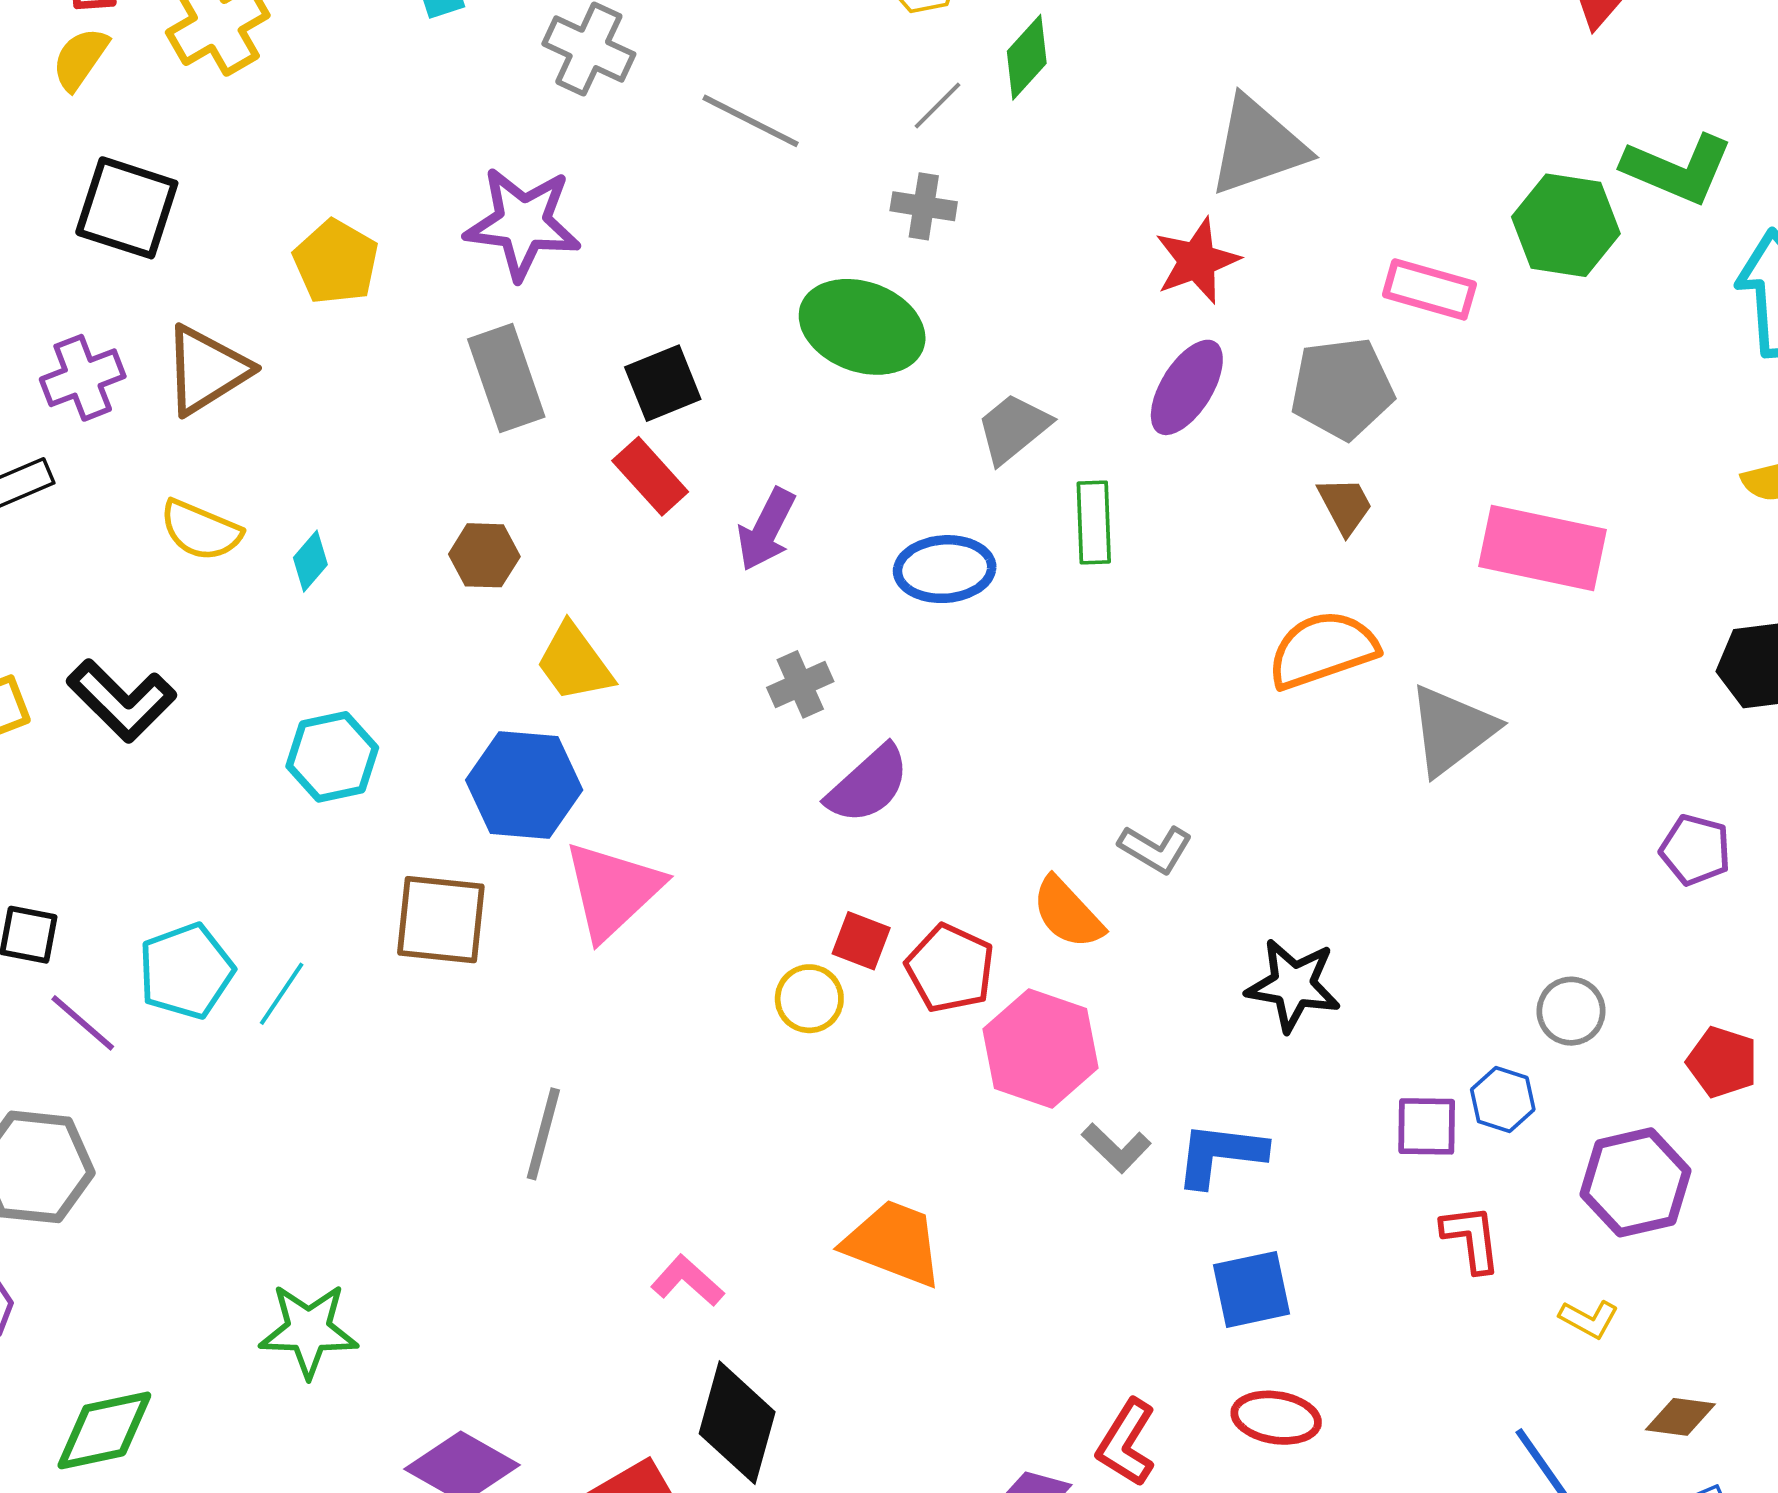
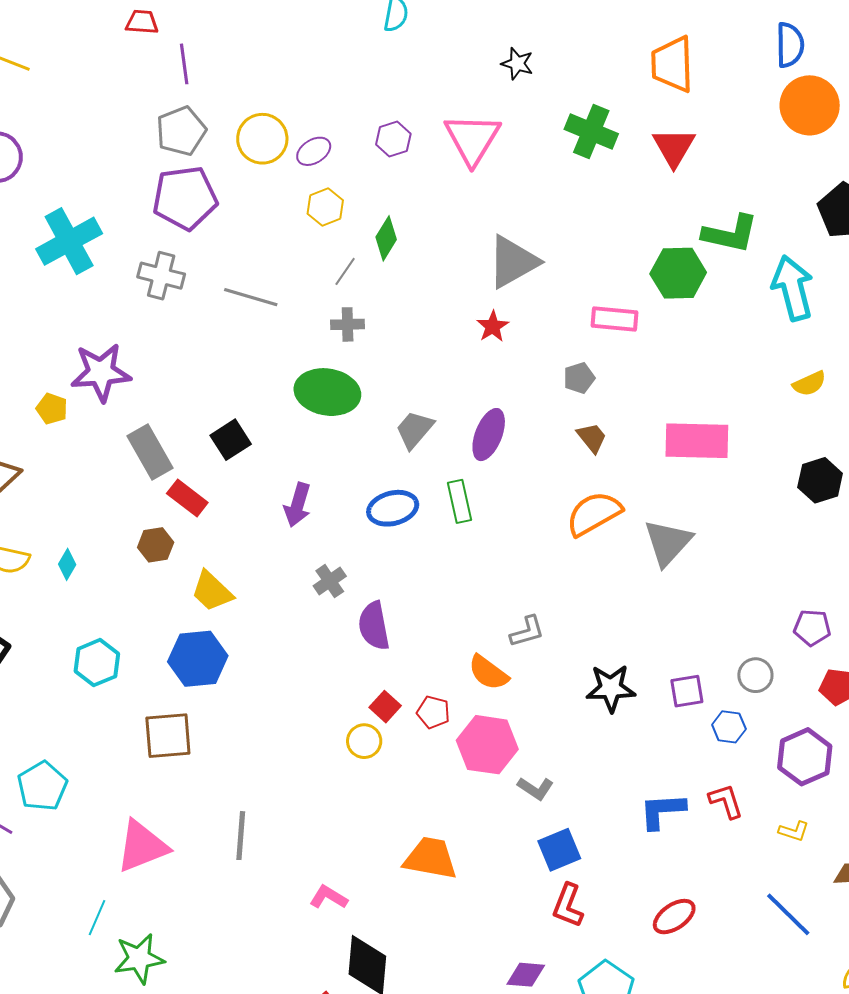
purple star: (523, 223) -> (101, 372), moved
red star: (1197, 261) -> (493, 326), size x0.7
yellow pentagon: (336, 262) -> (52, 409), size x0.7
purple ellipse: (1187, 387) -> (489, 435), moved
gray pentagon: (1342, 388) -> (579, 378), size x0.6
red rectangle: (650, 476) -> (187, 498), moved
green rectangle: (1094, 522) -> (460, 501), moved
purple semicircle: (868, 784) -> (374, 626), turned 132
gray L-shape: (1155, 849) -> (527, 632), turned -36
purple pentagon: (1695, 850) -> (812, 628), moved
pink triangle: (613, 890) -> (142, 846), moved, turned 32
red square: (861, 941) -> (385, 707), turned 32
red pentagon: (950, 968) -> (433, 712), size x0.7
cyan line: (282, 994) -> (97, 918), moved
purple square: (1427, 1126) -> (687, 691), moved
blue L-shape: (1220, 1154) -> (662, 811), moved
blue square: (1252, 1289) -> (559, 850), moved
red ellipse: (1276, 1418) -> (674, 917), moved, turned -33
red L-shape: (1126, 1443) -> (568, 905), moved

